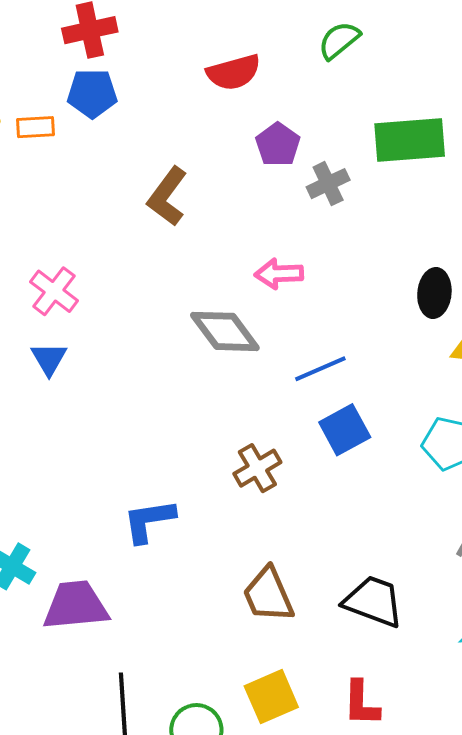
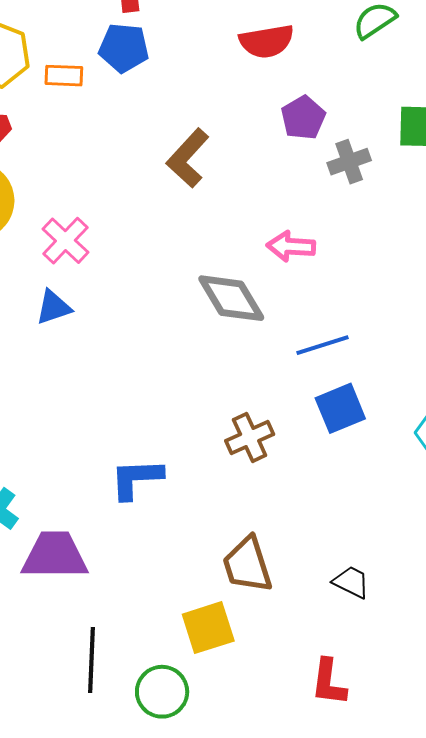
blue triangle: (49, 359) -> (53, 307), turned 36
black trapezoid: (373, 601) -> (351, 582), size x0.6
yellow square: (271, 697) -> (208, 628), moved

